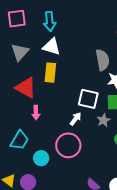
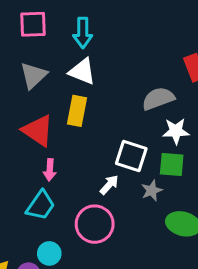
gray semicircle: (103, 60) -> (158, 99), turned -105
cyan trapezoid: (20, 140) -> (41, 205), moved
cyan circle: (41, 158) -> (49, 253), moved

